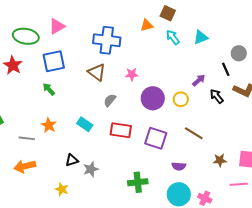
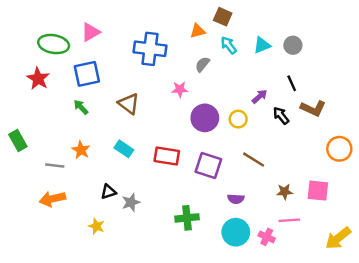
gray circle: (239, 53) -> (293, 45), moved
brown triangle: (97, 72) -> (129, 104), moved
gray semicircle: (110, 100) -> (202, 64), moved
pink line: (239, 184) -> (289, 220), moved

